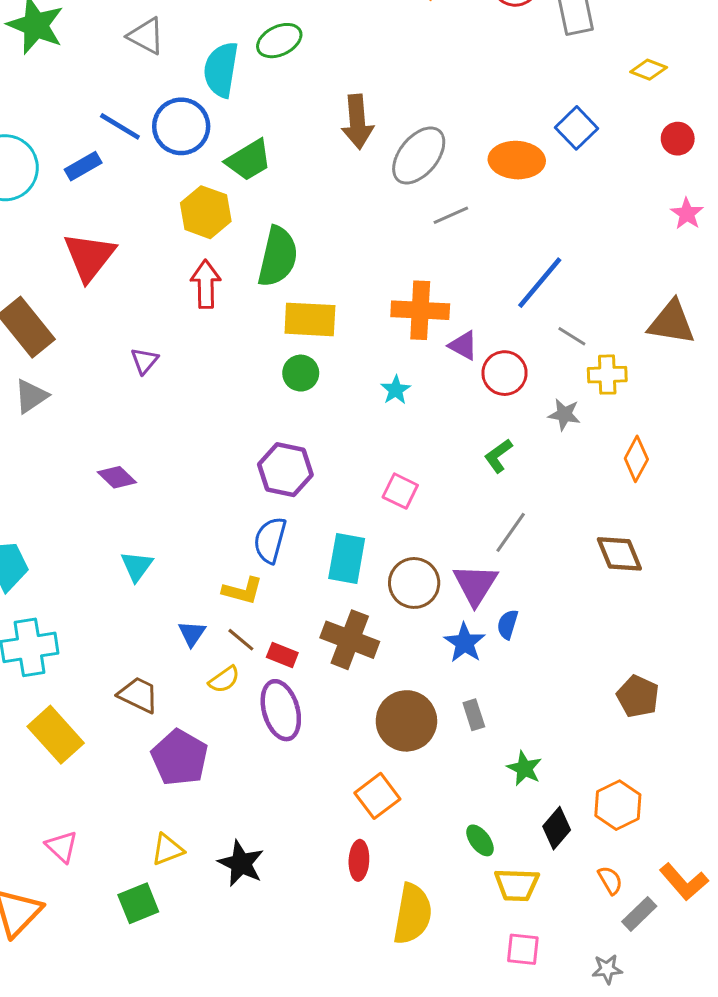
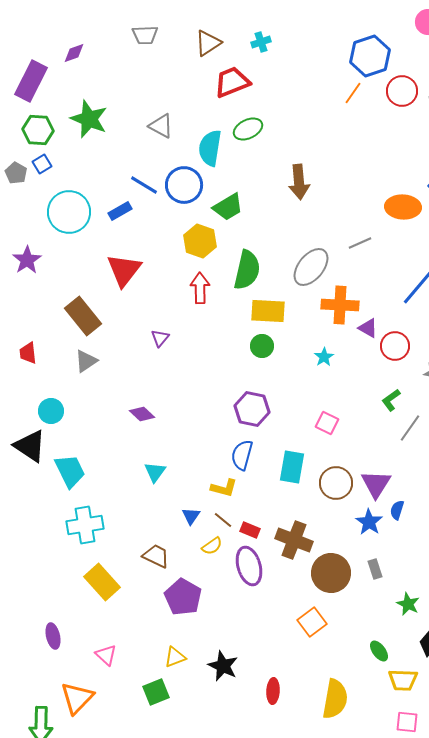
gray ellipse: (419, 155) -> (311, 267), moved
gray line: (511, 532) -> (410, 428), moved
brown cross: (350, 640) -> (294, 540), moved
red ellipse: (359, 860) -> (273, 691), moved

